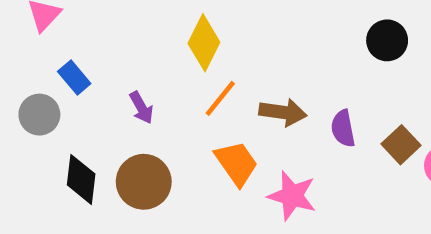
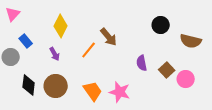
yellow diamond: (204, 43) -> (61, 26), moved
brown arrow: (283, 112) -> (109, 37), moved, turned 42
orange trapezoid: (236, 163) -> (93, 91), moved

